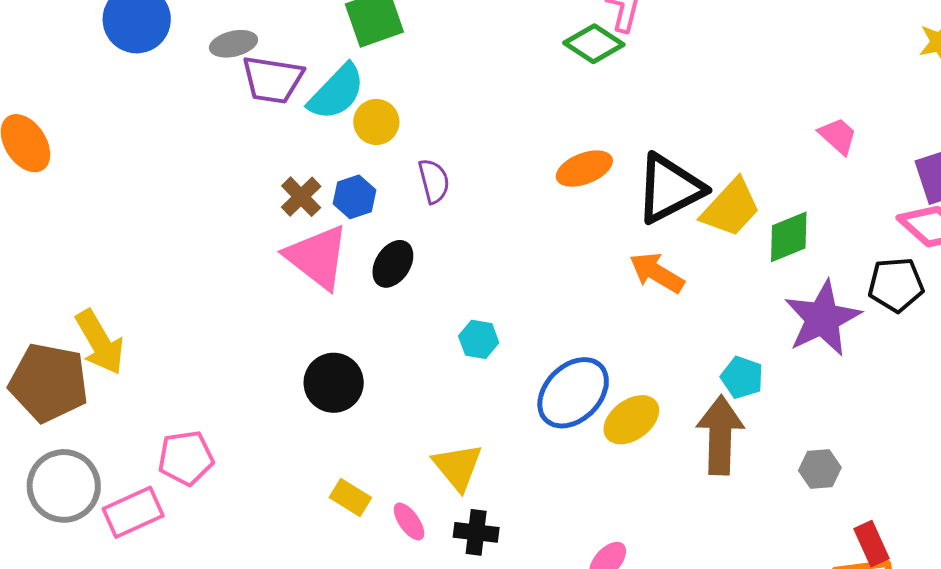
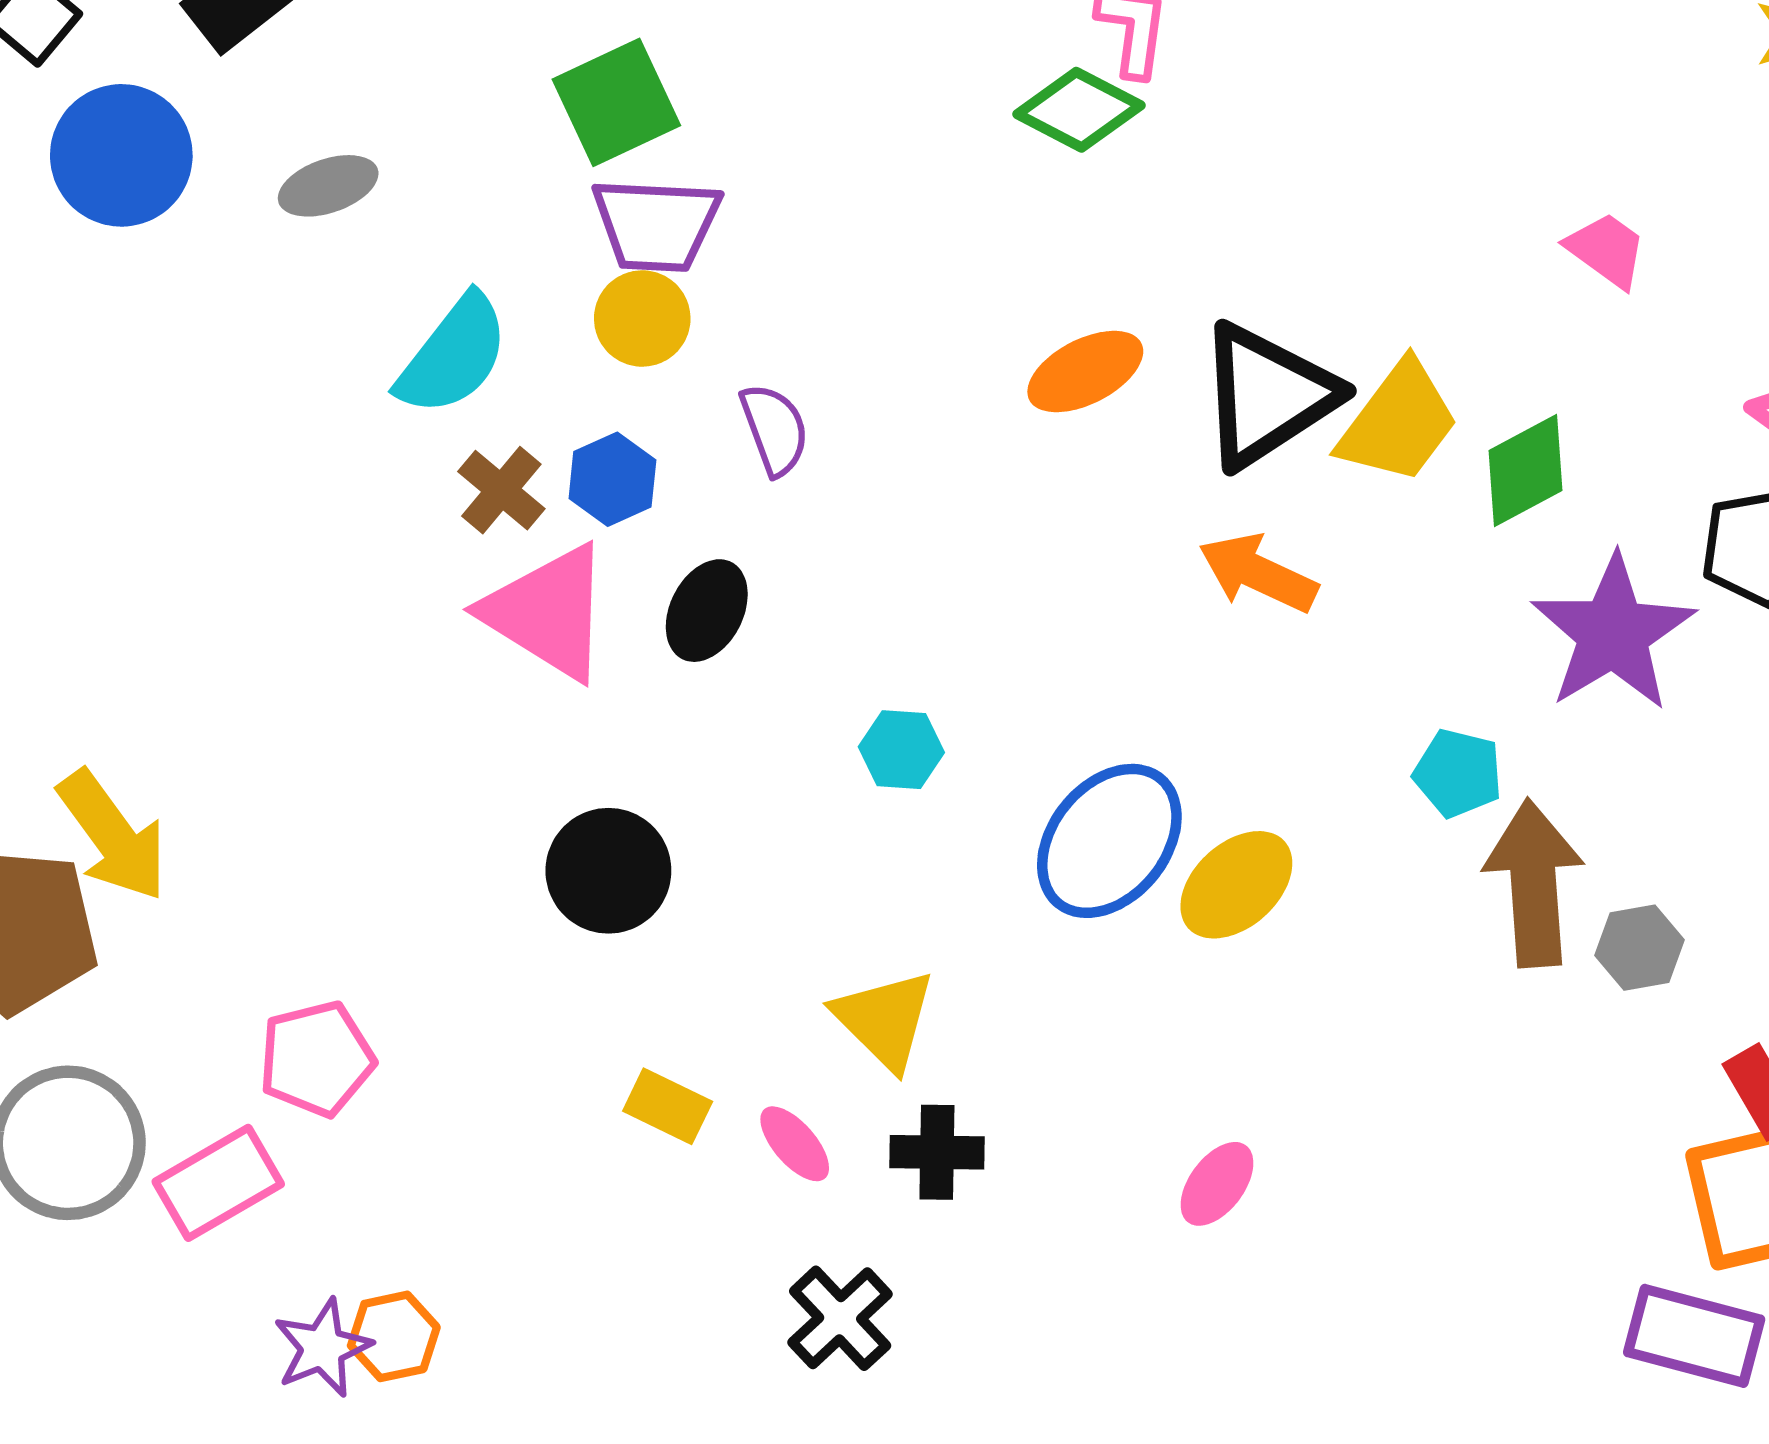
purple trapezoid: (273, 80) -> (656, 224), moved
cyan semicircle: (337, 92) -> (453, 355), moved
brown arrow: (720, 435) -> (1534, 883), moved

